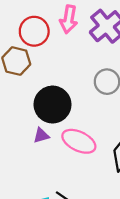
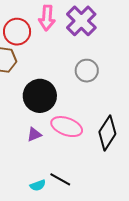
purple triangle: (41, 135) -> (34, 134), moved

